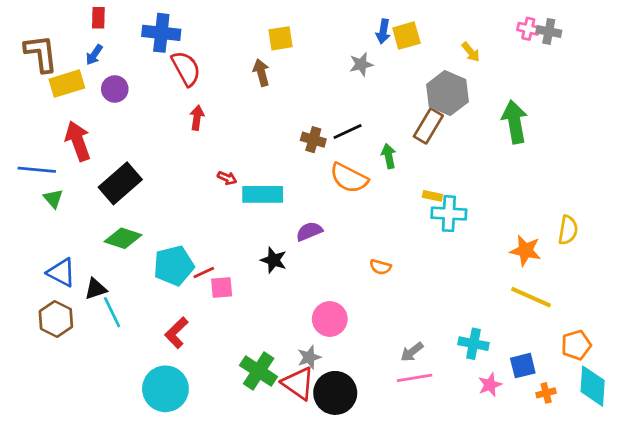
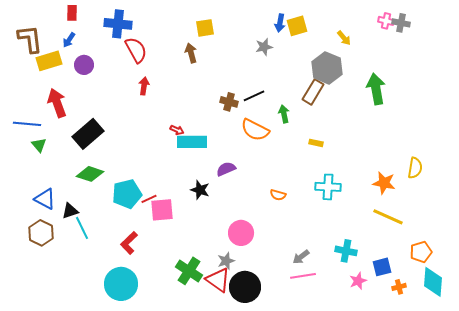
red arrow: (227, 178) -> (177, 130), moved
cyan cross: (449, 214) -> (328, 187), moved
pink square: (222, 288) -> (162, 210), size x1.4

